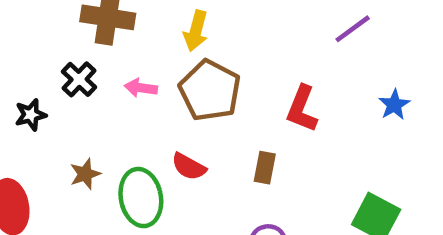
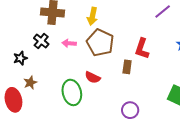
brown rectangle: (265, 168) -> (127, 67), moved
brown star: (85, 174) -> (30, 83), moved

